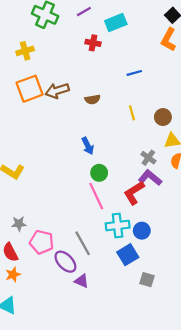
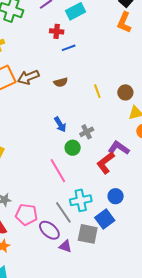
blue line: (134, 73) -> (69, 48), moved
gray cross: (148, 158) -> (87, 132), moved, turned 32
pink line: (96, 196) -> (58, 171), moved
cyan cross: (118, 225) -> (81, 200), moved
gray square: (147, 280) -> (88, 234), moved, size x1.5

